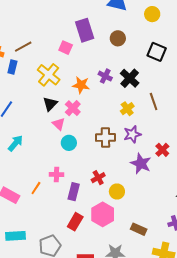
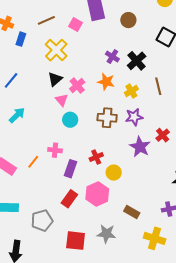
brown line: (23, 47) -> (46, 20), moved
orange star: (81, 85) -> (106, 82), moved

